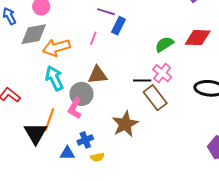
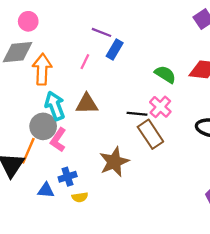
green semicircle: (164, 44) -> (165, 74), turned 60
orange arrow: (56, 48) -> (42, 69), turned 104
cyan arrow: (54, 78) -> (55, 106), moved
gray circle: (82, 94) -> (43, 126), moved

